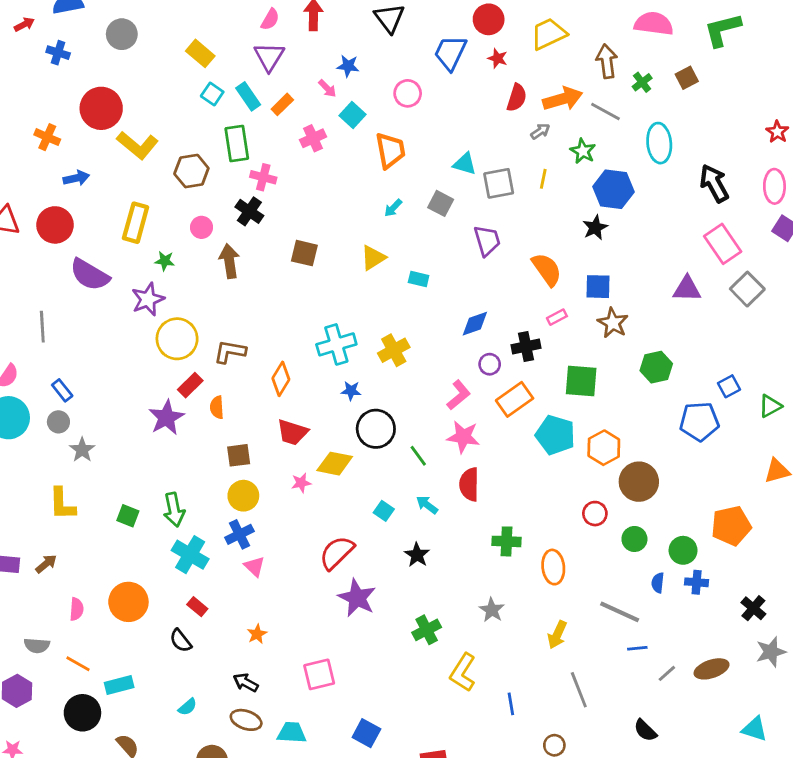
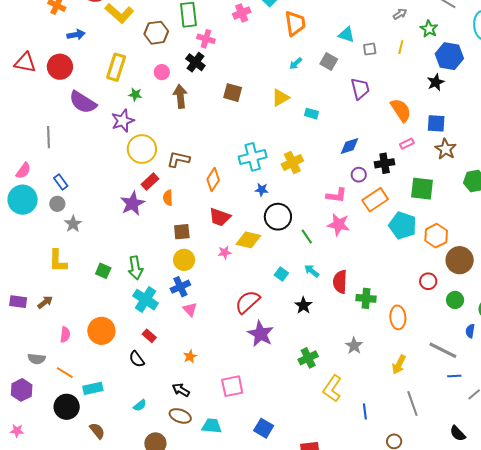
gray square: (499, 183) -> (370, 49), size x0.6
pink L-shape: (459, 395) -> (336, 195), turned 45
red semicircle: (469, 484) -> (340, 282), moved

